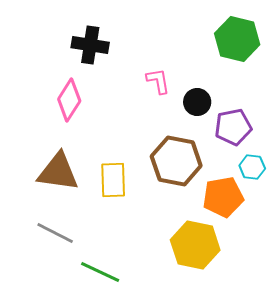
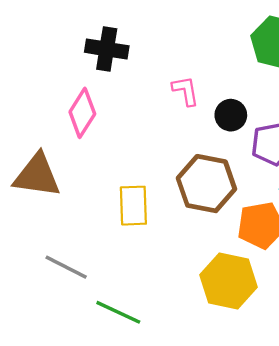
brown triangle: (58, 172) -> (37, 175), moved

